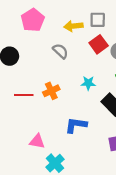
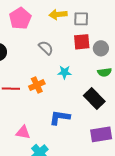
yellow arrow: (73, 26) -> (58, 14), moved
red square: (99, 44) -> (82, 42), turned 30
cyan star: (88, 83) -> (65, 72), moved

